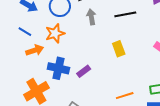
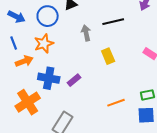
gray arrow: (91, 17) -> (86, 33), moved
blue line: (25, 32) -> (14, 43), turned 40

